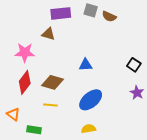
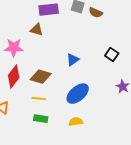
blue triangle: (85, 65) -> (73, 60), turned -32
black square: (134, 65) -> (112, 55), moved
green rectangle: (34, 130) -> (41, 119), moved

